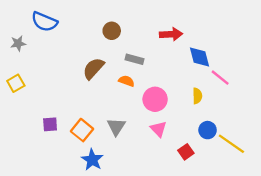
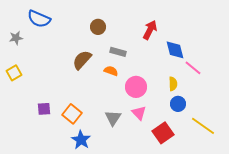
red arrow: (171, 34) -> (150, 30), turned -60
gray triangle: (116, 127) -> (113, 118), moved
blue circle: (208, 130) -> (178, 104), moved
red square: (186, 152) -> (163, 133), size x1.5

